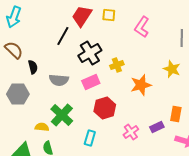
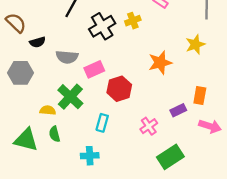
yellow cross: (117, 65) -> (133, 21), moved
black semicircle: (33, 67) -> (37, 42), turned 88
yellow star: (172, 69) -> (195, 44), turned 30
pink rectangle: (91, 82) -> (94, 69), moved
pink cross: (131, 132) -> (149, 126), moved

